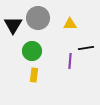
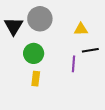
yellow triangle: (70, 24) -> (81, 29), moved

